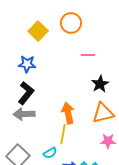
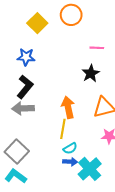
pink line: (88, 55) -> (97, 48), moved
black star: (100, 84) -> (91, 73), moved
cyan semicircle: (50, 153) -> (70, 148), moved

